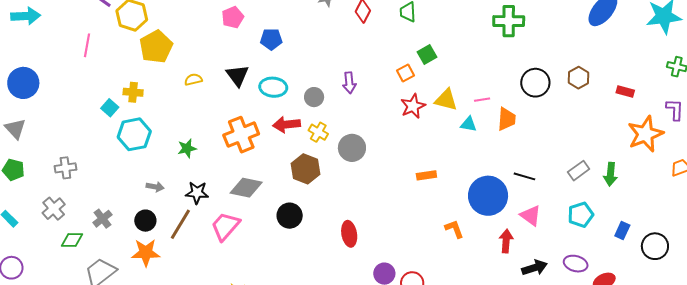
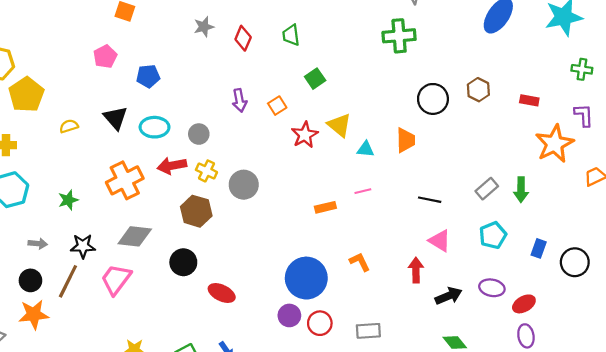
orange square: (406, 73) -> (277, 106), moved
purple arrow: (349, 83) -> (239, 100), moved
yellow triangle: (446, 100) -> (339, 125), turned 30
pink line: (482, 100) -> (363, 191), moved
blue circle: (488, 196) -> (306, 278), moved
red ellipse: (349, 234) -> (222, 293), moved, turned -50

